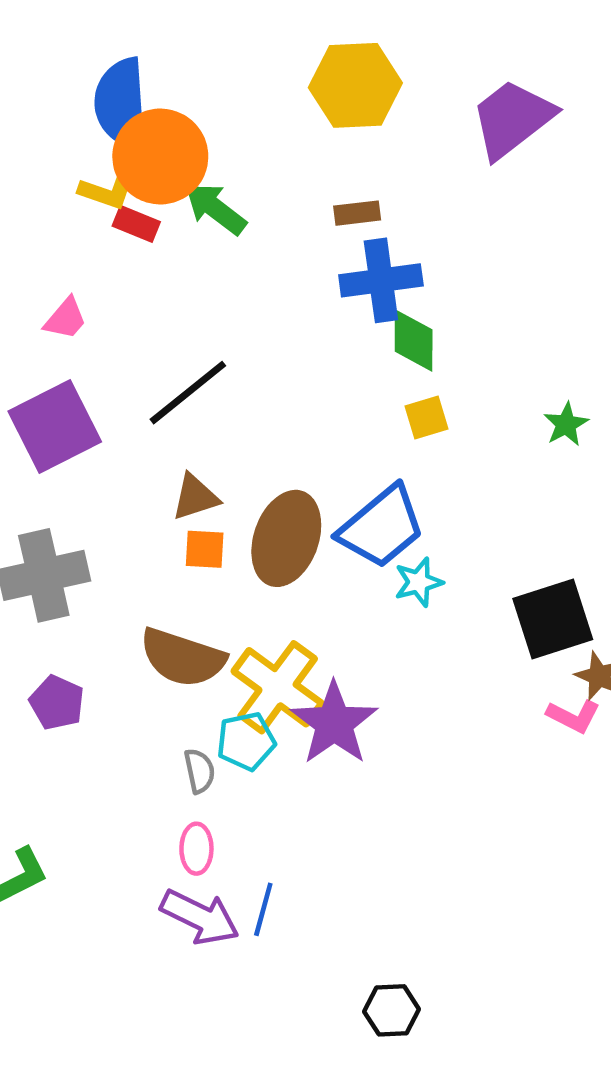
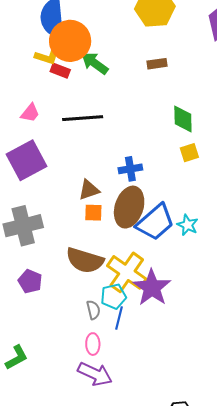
blue cross: (381, 280) -> (130, 169), moved, size x0.7
black line: (188, 393) -> (83, 118), moved, turned 36
blue trapezoid: (382, 527) -> (155, 222), moved
cyan star: (419, 582) -> (188, 225), turned -30
blue line: (263, 909) -> (119, 318), moved

